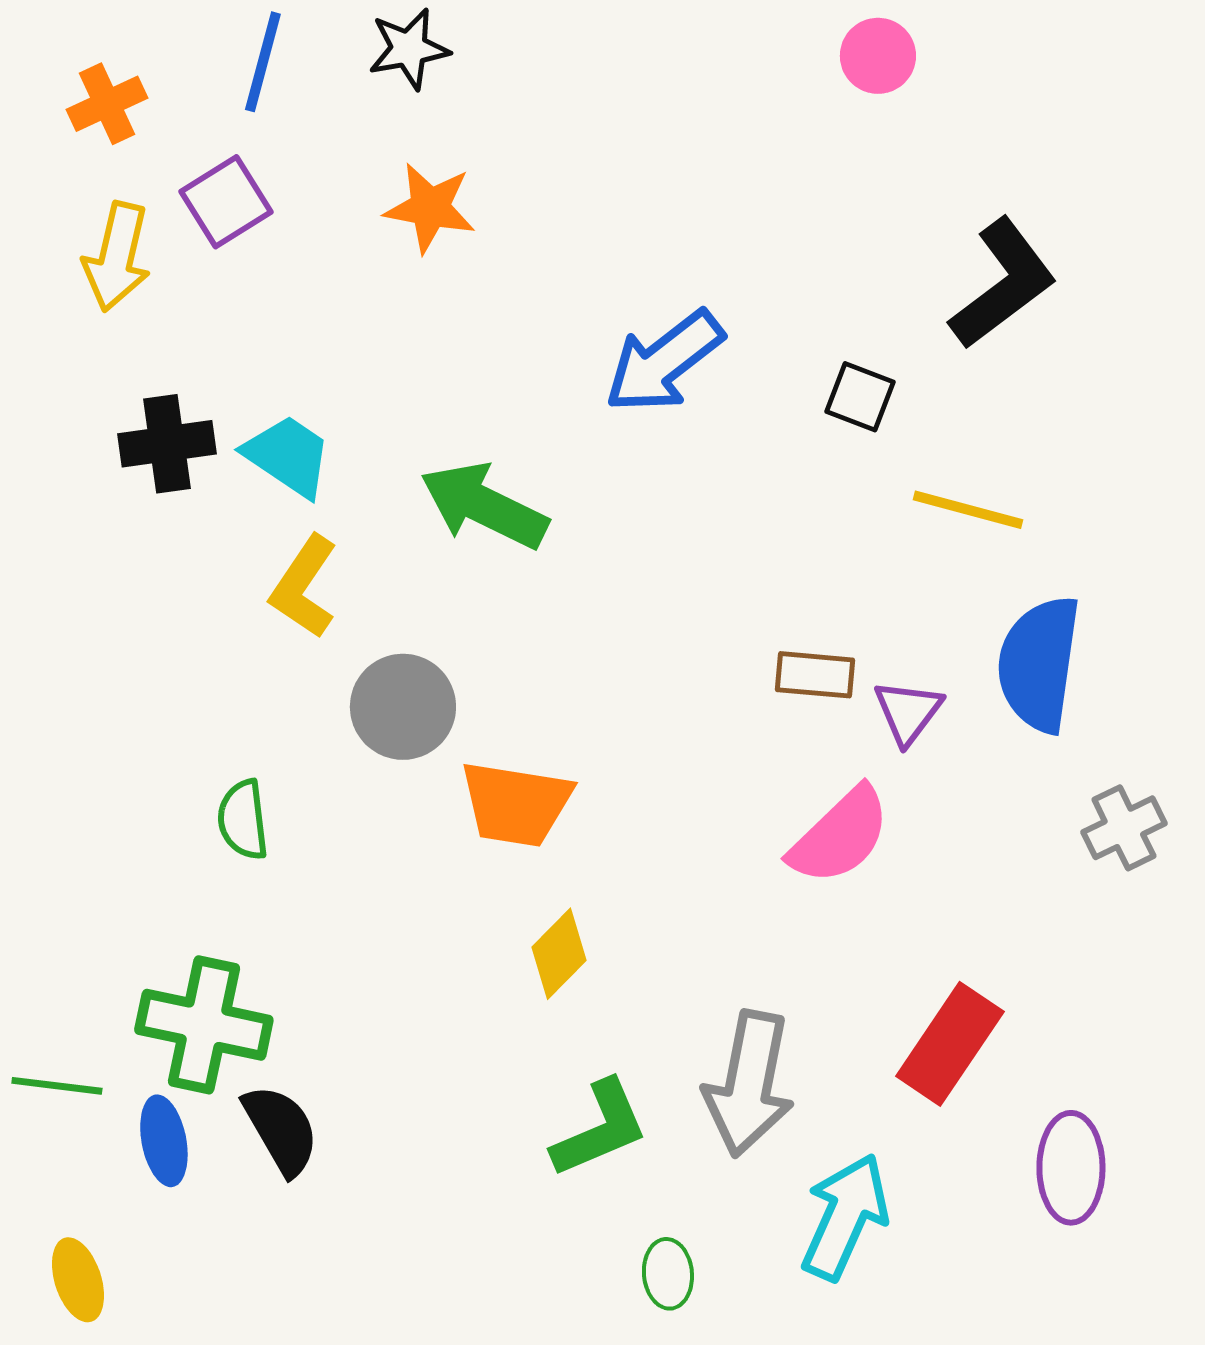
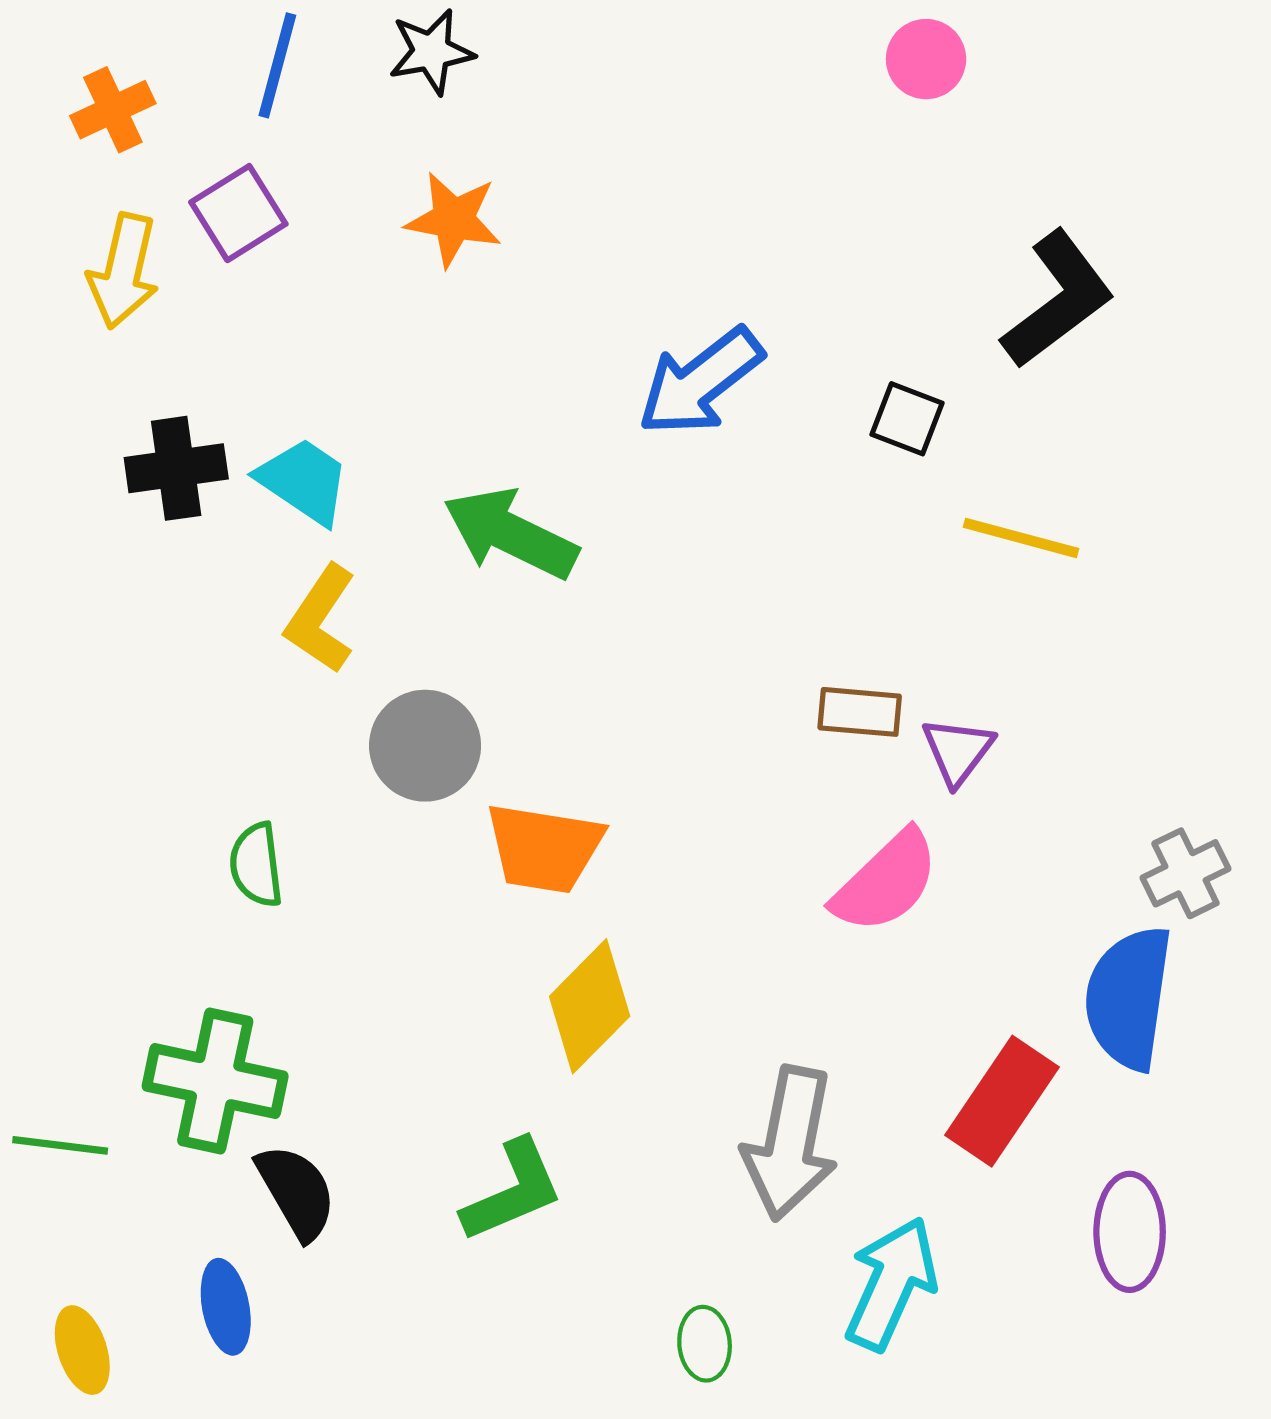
blue semicircle: (1039, 664) -> (1129, 998), moved
yellow diamond: (559, 954) -> (590, 1006), size x1.4
green L-shape: (600, 1129) -> (513, 1191), moved
blue ellipse: (164, 1141) -> (226, 1307), moved

